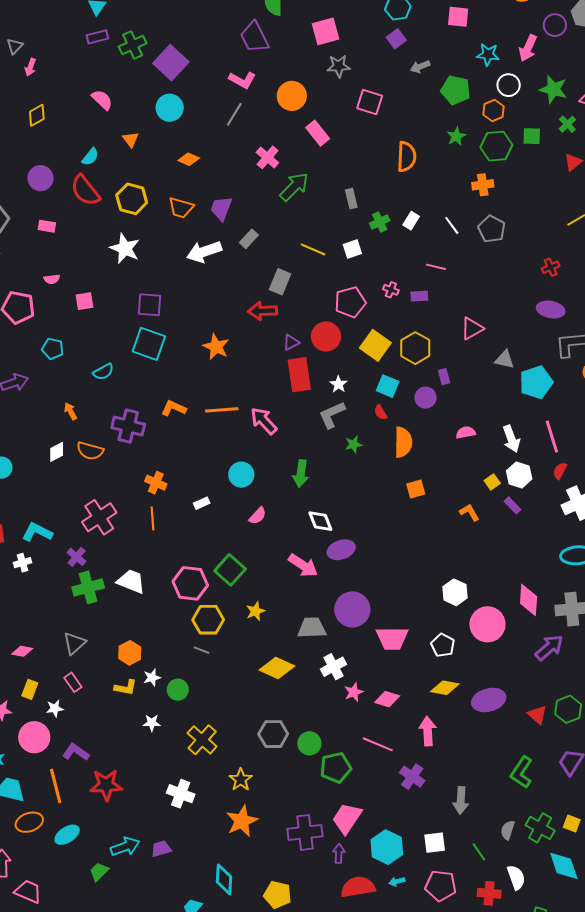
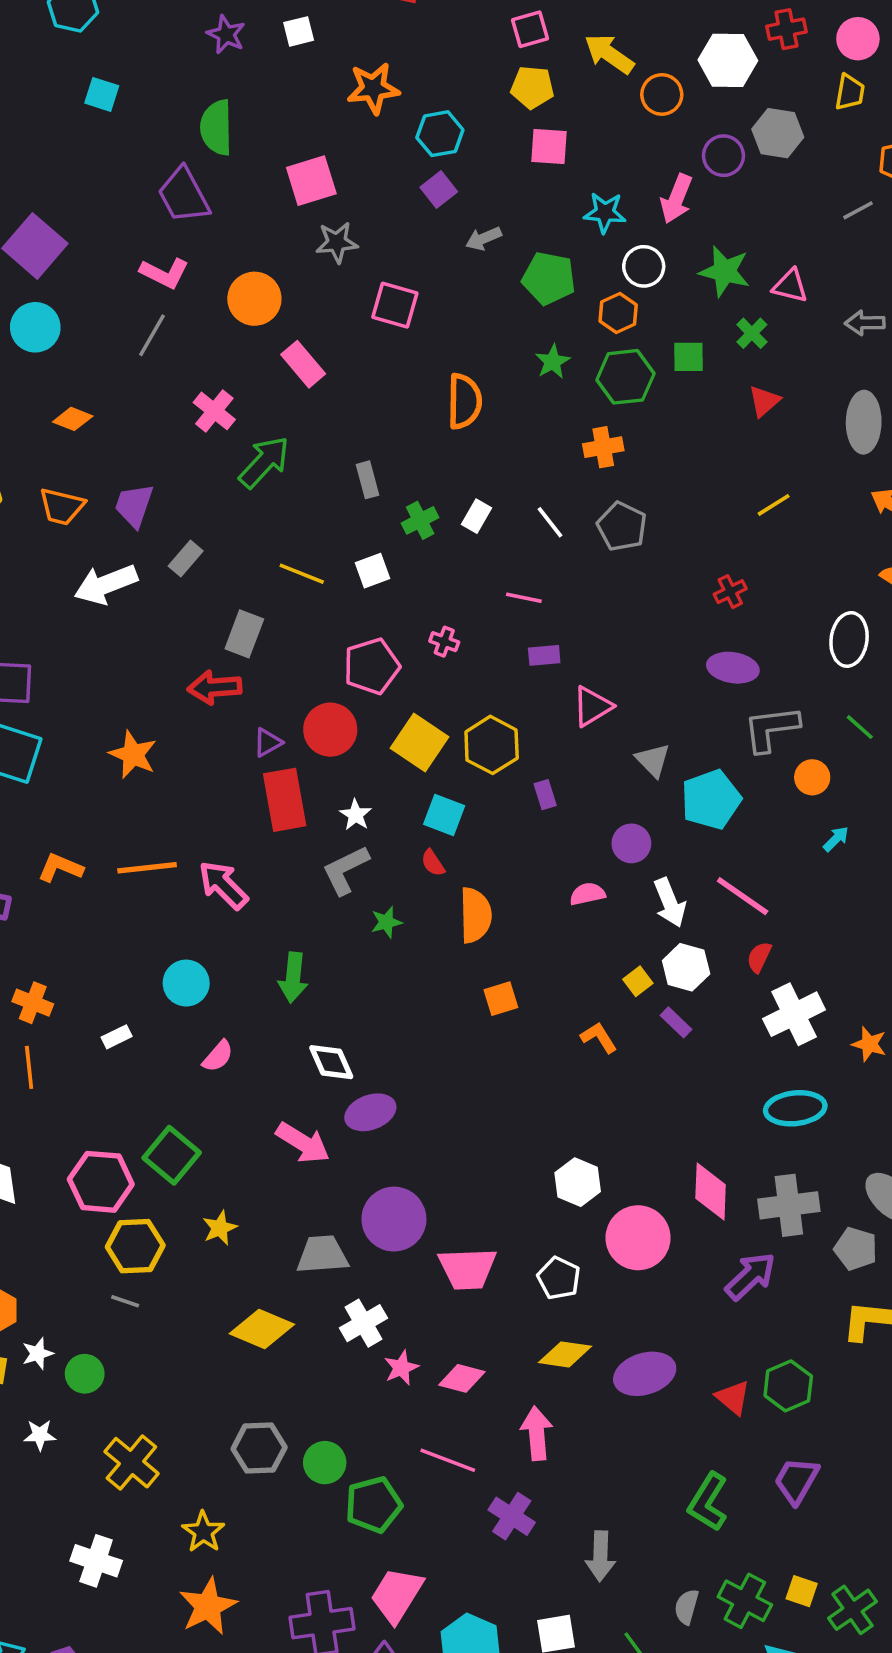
purple rectangle: (419, 296) -> (544, 655), moved
gray triangle: (505, 359) -> (653, 760), turned 35
purple circle: (426, 398) -> (631, 843), moved
pink line: (552, 437) -> (743, 896), turned -36

